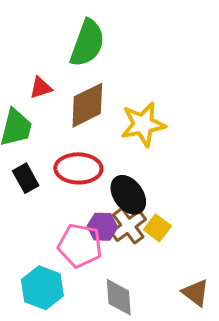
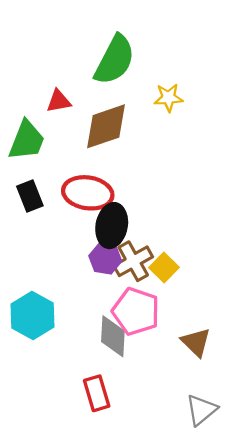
yellow star: (143, 124) -> (168, 98), moved, size x0.6
black ellipse: (128, 195) -> (112, 226), moved, turned 39
pink pentagon: (80, 245) -> (136, 311), moved

